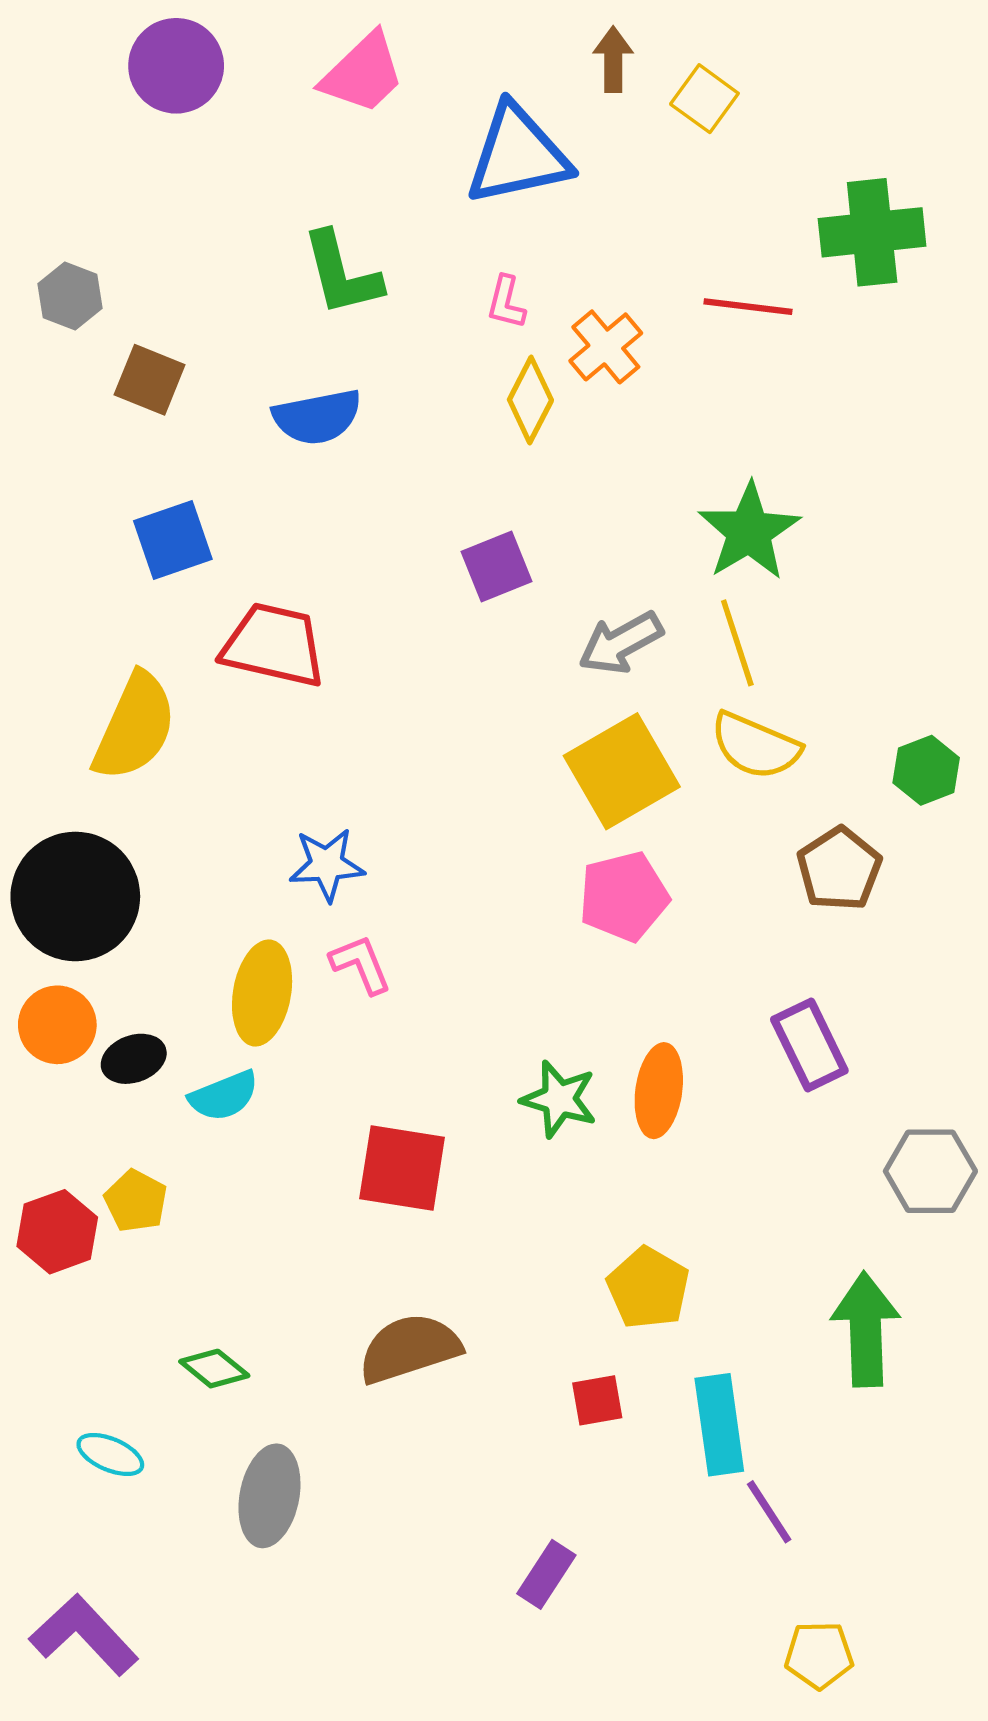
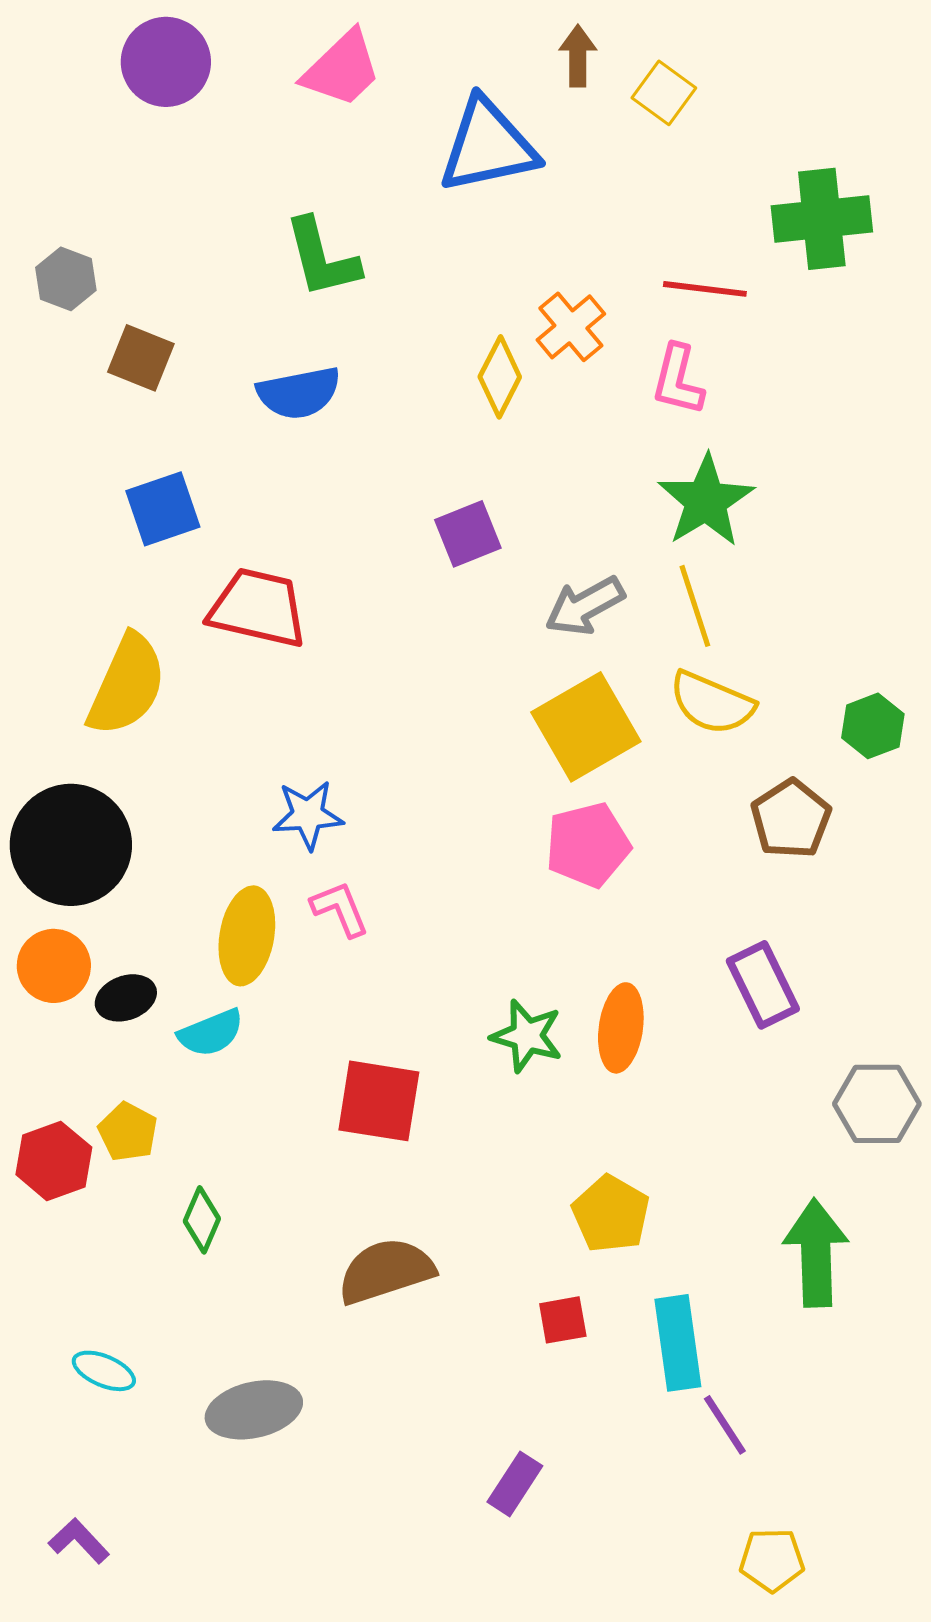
pink L-shape: (506, 302) -> (678, 380), moved, size x1.4
green diamond: (214, 1369) -> (202, 1220), moved, turned 74
gray ellipse: (269, 1496) -> (254, 1410), turned 66
purple L-shape: (84, 1635) -> (79, 1541), size x0.6

